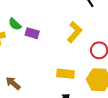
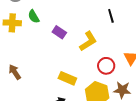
purple rectangle: (32, 33) -> (59, 32), moved

